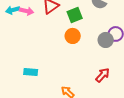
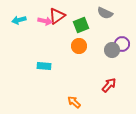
pink arrow: (27, 11) -> (45, 21), moved
cyan rectangle: (31, 72) -> (44, 66), moved

